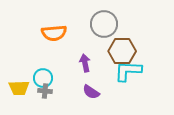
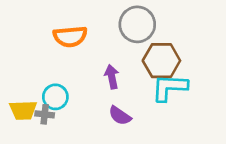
gray cross: (45, 91) -> (45, 114), moved

